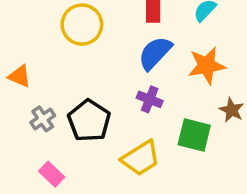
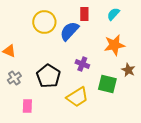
blue semicircle: (155, 53) -> (69, 31), moved
gray cross: (43, 119) -> (14, 78), moved
pink rectangle: (52, 174) -> (27, 106), turned 48

